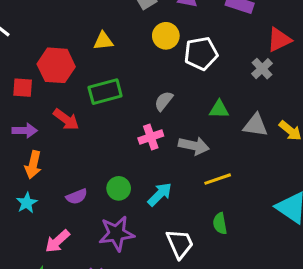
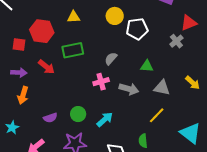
gray triangle: (255, 125) -> (162, 88), moved
yellow line: (218, 179) -> (157, 115), moved, turned -30
cyan star: (27, 203) -> (12, 128), moved

